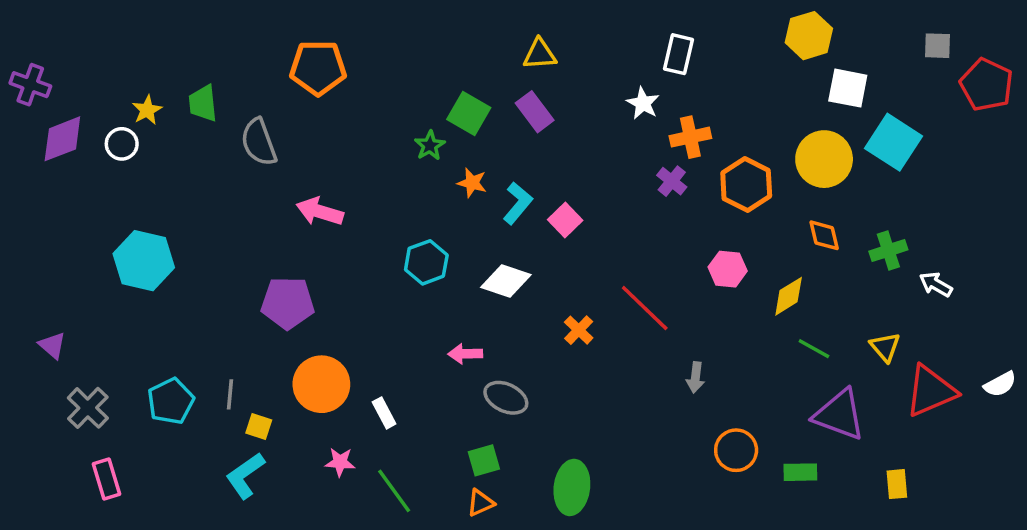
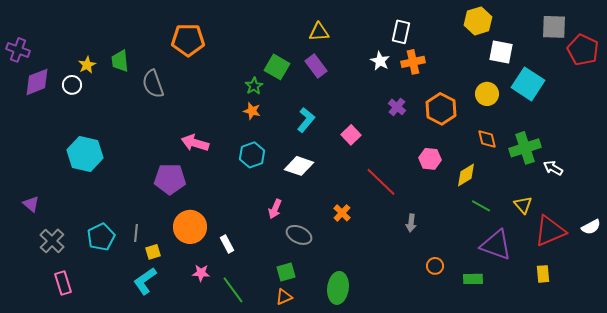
gray square: (937, 46) -> (554, 27), size x1.5
orange cross: (690, 137) -> (413, 62), moved
yellow circle: (824, 159) -> (487, 94), size x0.7
orange star: (472, 183) -> (252, 111), moved
pink arrow: (320, 212) -> (195, 143), moved
pink square: (565, 220) -> (351, 135), moved
green cross: (888, 250) -> (525, 148), size x1.4
orange cross: (579, 330) -> (342, 213), moved
pink arrow: (465, 354) -> (275, 209), turned -66
yellow square: (259, 427) -> (153, 252), turned -35
orange circle: (736, 450) -> (435, 266), size x0.7
yellow rectangle: (897, 484) -> (543, 274), moved

